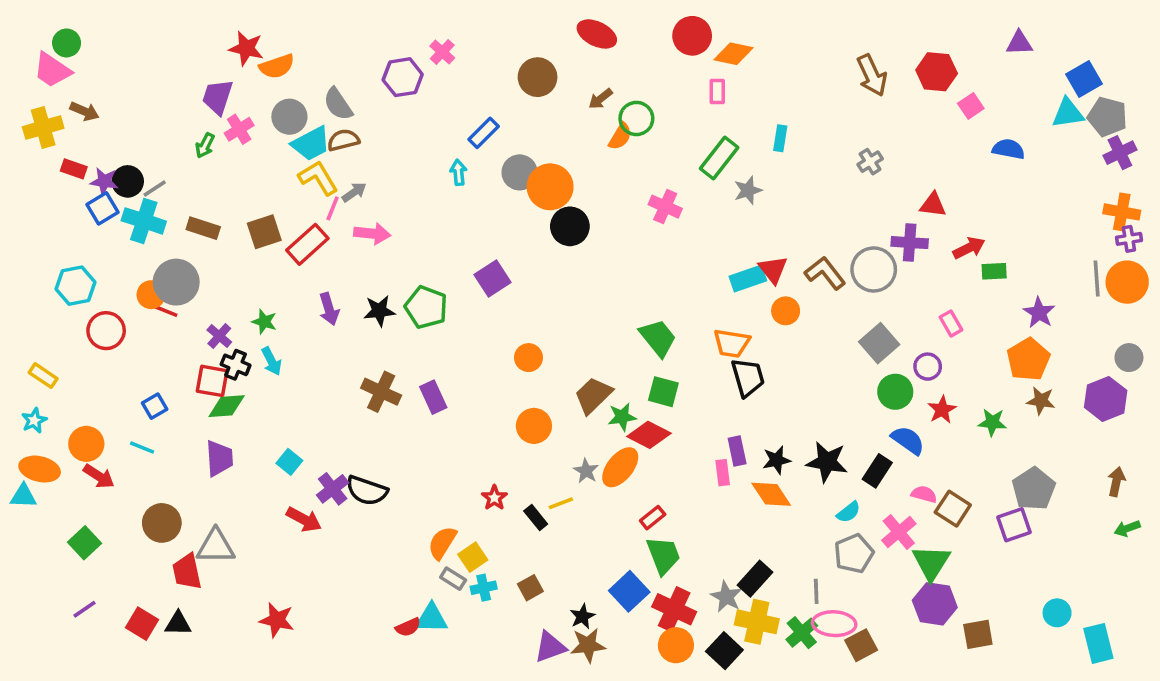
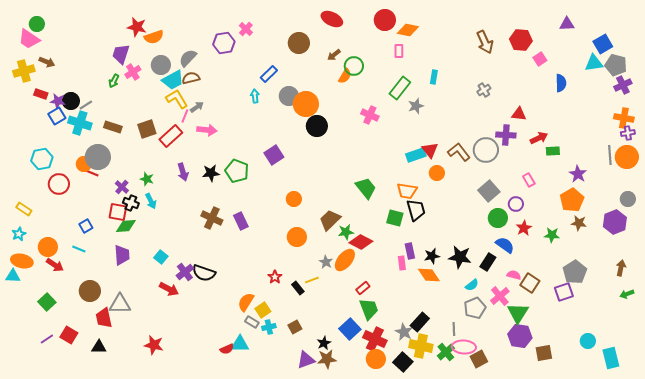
gray semicircle: (338, 104) -> (188, 58), turned 78
blue semicircle: (1009, 149) -> (561, 83), turned 78
green square: (663, 392) -> (395, 218), moved
red square: (142, 624) -> (69, 335), moved

